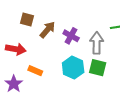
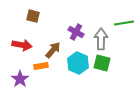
brown arrow: (47, 30) -> (53, 50), moved
orange rectangle: (35, 71) -> (41, 66), turned -32

